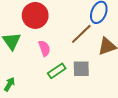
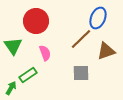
green rectangle: (57, 71) -> (28, 75), moved

